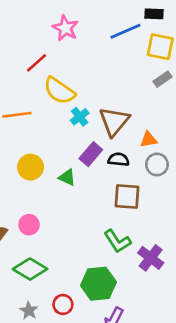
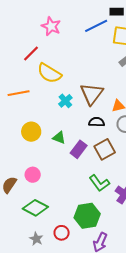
cyan cross: (80, 117) -> (65, 101), moved
purple rectangle: (91, 154) -> (79, 149), moved
brown square: (127, 197) -> (105, 149), turned -30

